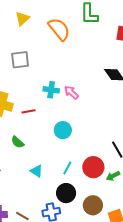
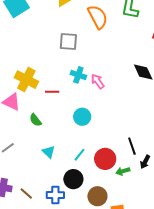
gray square: (20, 60) -> (68, 41), moved

